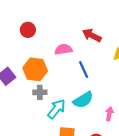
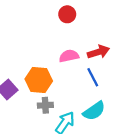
red circle: (28, 30) -> (67, 14), moved
red arrow: (92, 35) -> (98, 52), moved, turned 138

